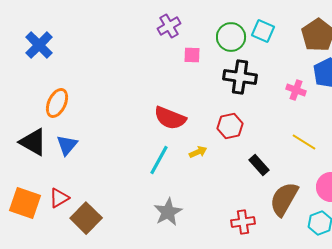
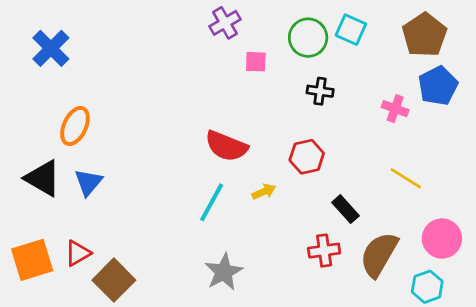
black cross: (240, 77) -> (320, 91), size x0.6
orange square: (25, 203) -> (32, 260), turned -36
red cross: (243, 222) -> (324, 251), moved

